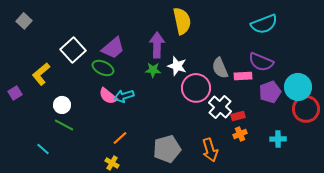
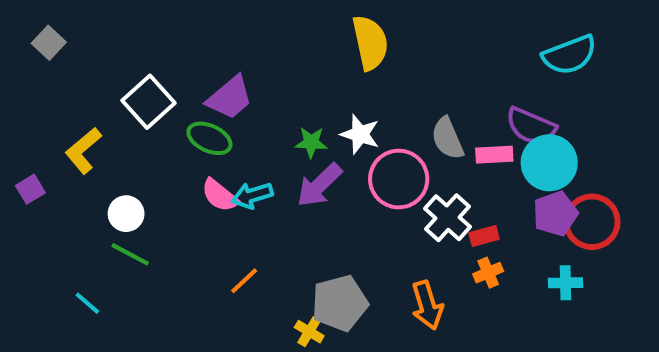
cyan semicircle: (264, 24) -> (570, 55), moved
purple arrow: (157, 45) -> (319, 185), moved, turned -135
cyan circle: (298, 87) -> (549, 163), moved
purple pentagon: (270, 92) -> (555, 214), moved
red circle: (306, 109) -> (592, 222), moved
yellow cross: (112, 163) -> (309, 332), moved

